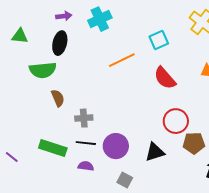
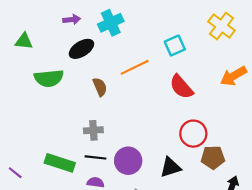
black ellipse: (60, 43) -> (81, 49), moved, turned 45
brown semicircle: (58, 98) -> (100, 87), moved

